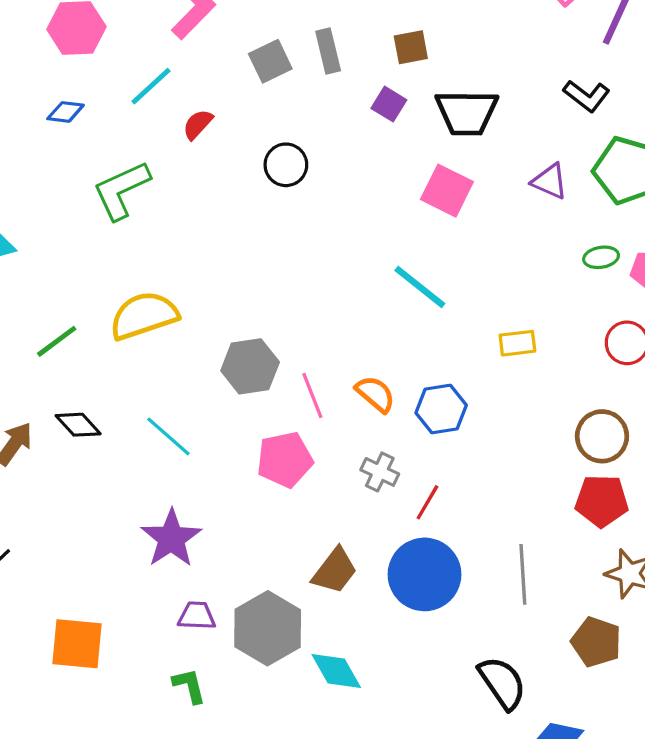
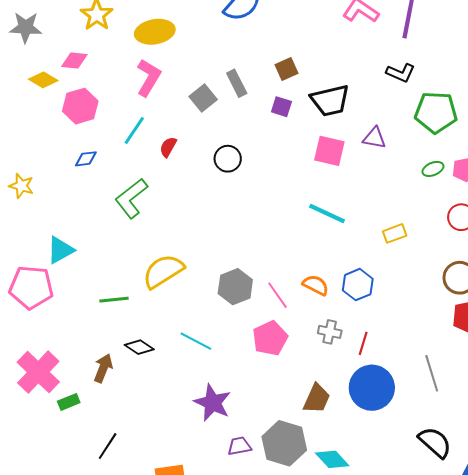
purple triangle: (550, 181) -> (374, 138), moved
green line: (57, 341) -> (114, 300), turned 44

